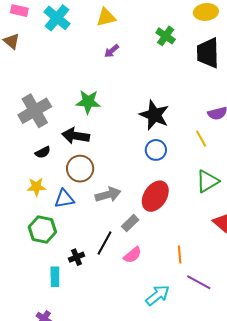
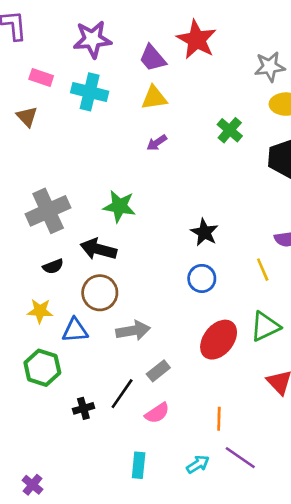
cyan cross: (57, 18) -> (90, 92), turned -32
black star: (154, 115) -> (204, 232), size x0.7
red ellipse: (155, 196) -> (219, 340), moved
cyan rectangle: (55, 277) -> (139, 465), moved
cyan arrow: (158, 295) -> (198, 464), moved, size x0.7

